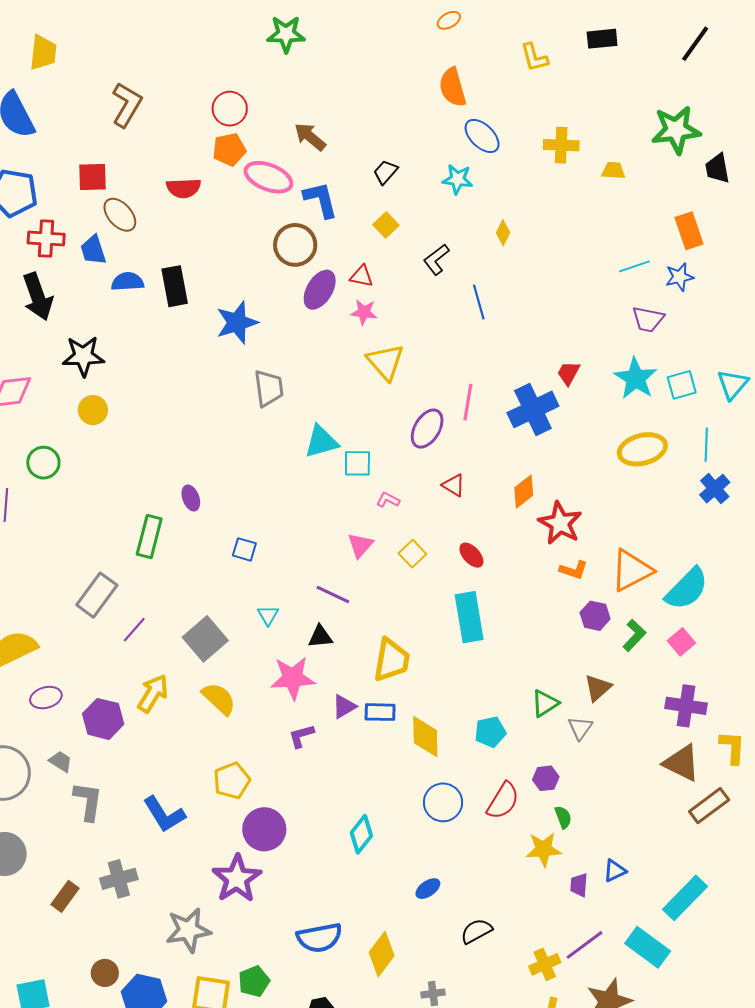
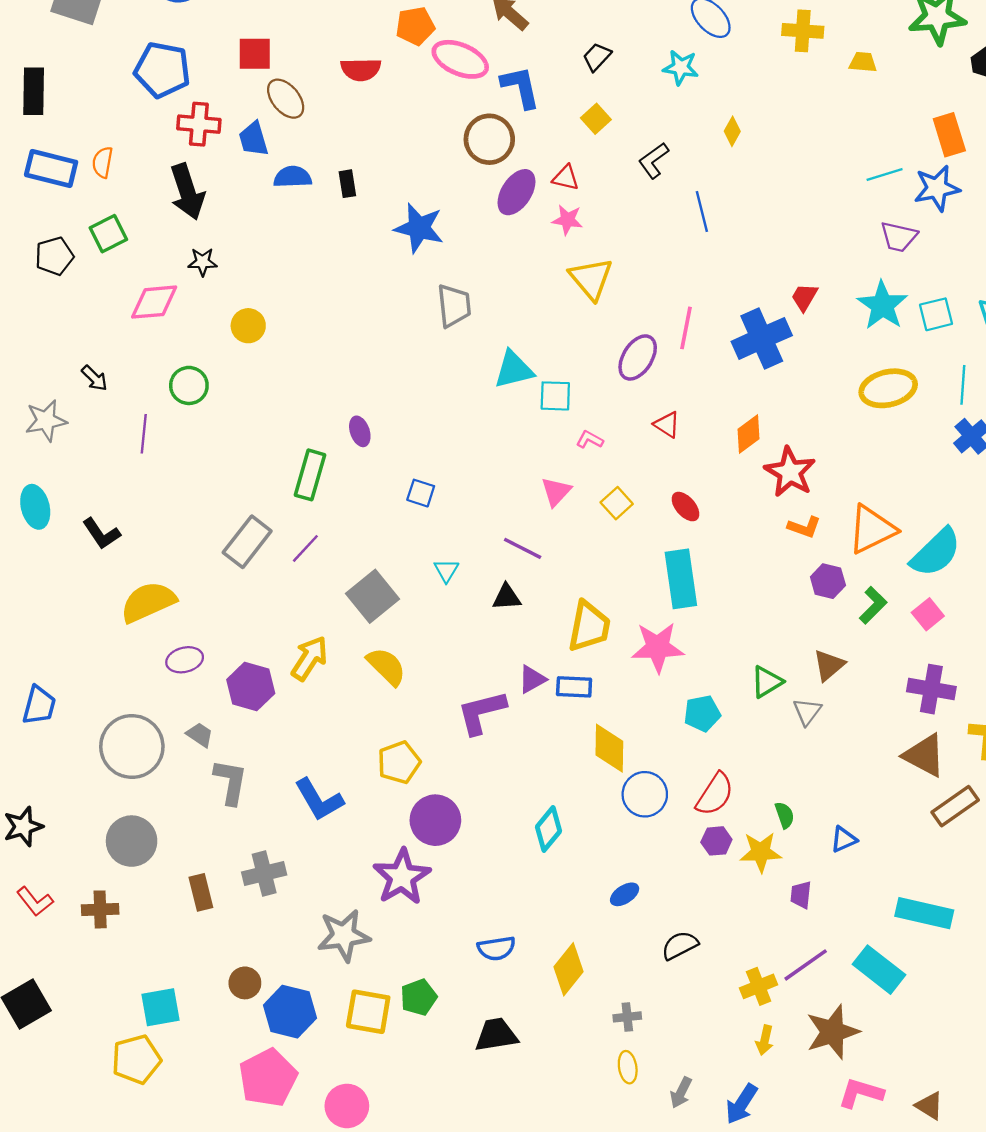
blue star: (680, 277) -> (937, 188), size x1.4
black rectangle: (175, 286) -> (347, 184), size x0.6
blue star: (237, 323) -> (419, 228), turned 30
black star: (83, 356) -> (203, 262), moved, size x0.6
purple line: (134, 630) -> (305, 548), moved
pink star: (293, 678) -> (658, 647), moved
purple L-shape: (301, 736) -> (481, 712), size x1.6
yellow diamond: (425, 737) -> (609, 748), moved
purple hexagon: (546, 778) -> (716, 841), moved
blue triangle: (615, 871) -> (844, 839), moved
brown rectangle: (65, 896) -> (201, 892), turned -52
cyan rectangle: (685, 898) -> (924, 913), turned 57
blue semicircle: (319, 938) -> (496, 948), size x0.7

